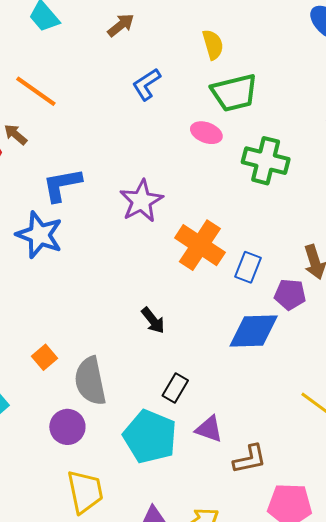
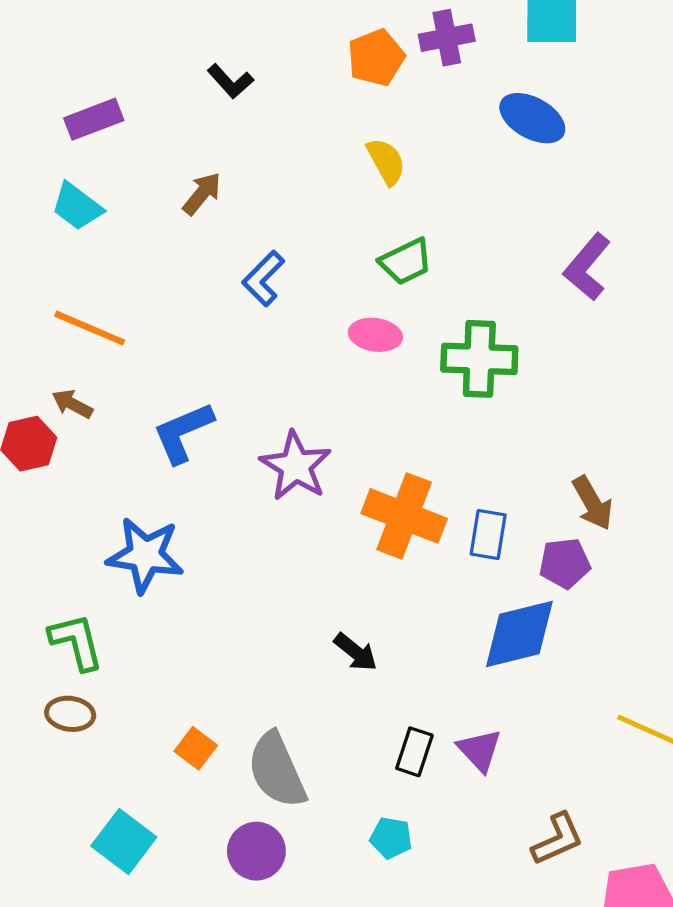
yellow semicircle: (213, 45) -> (386, 161), moved
green trapezoid: (234, 93) -> (406, 261), size x0.7
blue L-shape: (62, 185) -> (183, 433), moved
purple triangle: (209, 429) -> (480, 750), moved, turned 40
cyan pentagon: (150, 437) -> (391, 838), size x0.5

